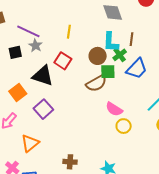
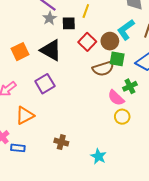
cyan L-shape: (111, 42) -> (126, 30), turned 40
black square: (15, 52) -> (69, 23), moved
green cross: (120, 55) -> (130, 86), moved
red square: (63, 61) -> (87, 42), moved
orange square: (18, 92) -> (20, 52), moved

